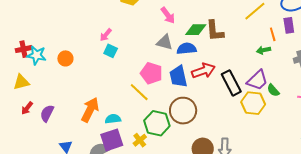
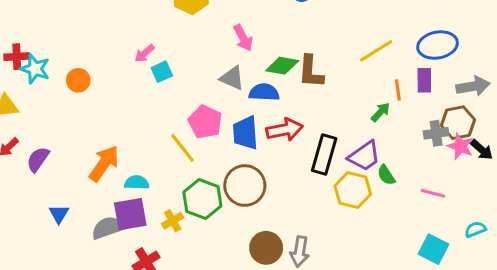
green arrow: (264, 50) -> (380, 112), turned 136
cyan square: (111, 51) -> (162, 72), moved, turned 32
black rectangle: (231, 83) -> (324, 155), turned 35

